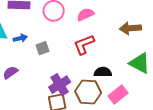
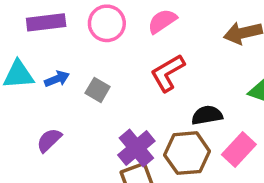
gray square: (42, 48) -> (98, 90), turned -32

